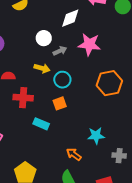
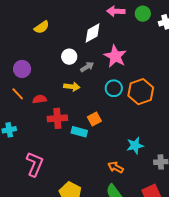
pink star: (89, 44) -> (115, 56), turned 30
cyan circle: (62, 80) -> (114, 88), moved
cyan rectangle: (41, 124) -> (79, 132), moved

